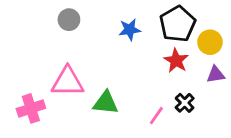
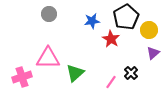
red star: (176, 61) -> (111, 39), moved
purple triangle: (216, 75) -> (153, 53), turned -32
green triangle: (106, 103) -> (75, 73), turned -48

